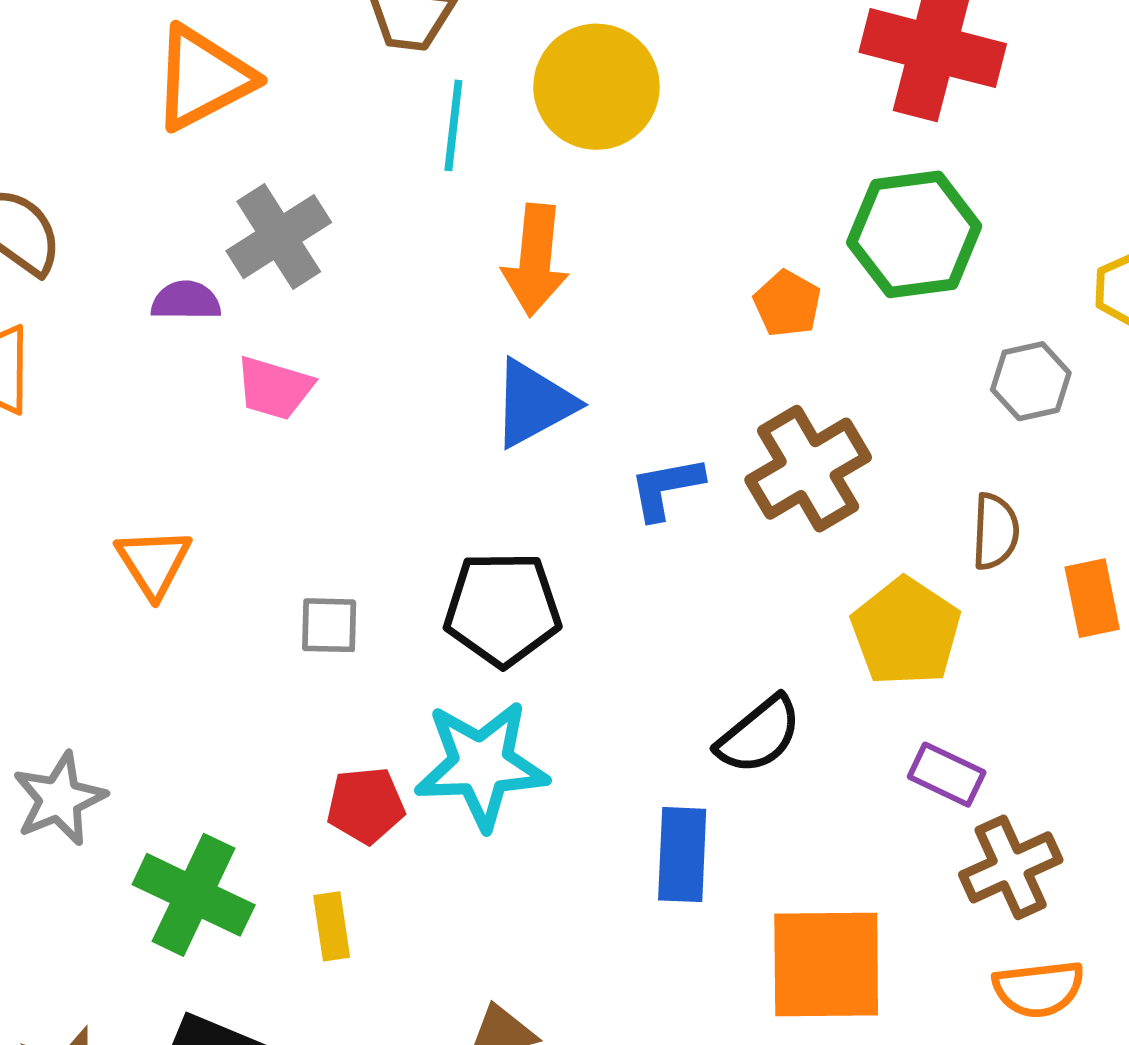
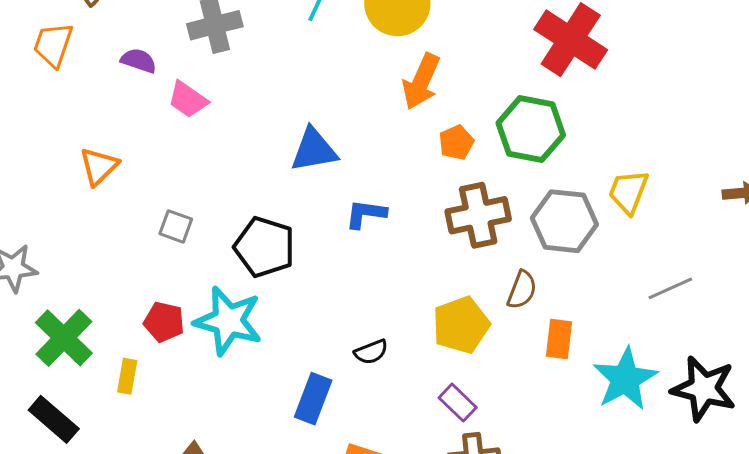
orange arrow: (535, 260) -> (421, 81), moved
purple semicircle: (186, 301) -> (139, 61), moved
gray hexagon: (1031, 381) -> (564, 221), size x1.6
brown cross: (808, 469) -> (478, 215), moved
black semicircle: (759, 735) -> (371, 352), size x0.7

